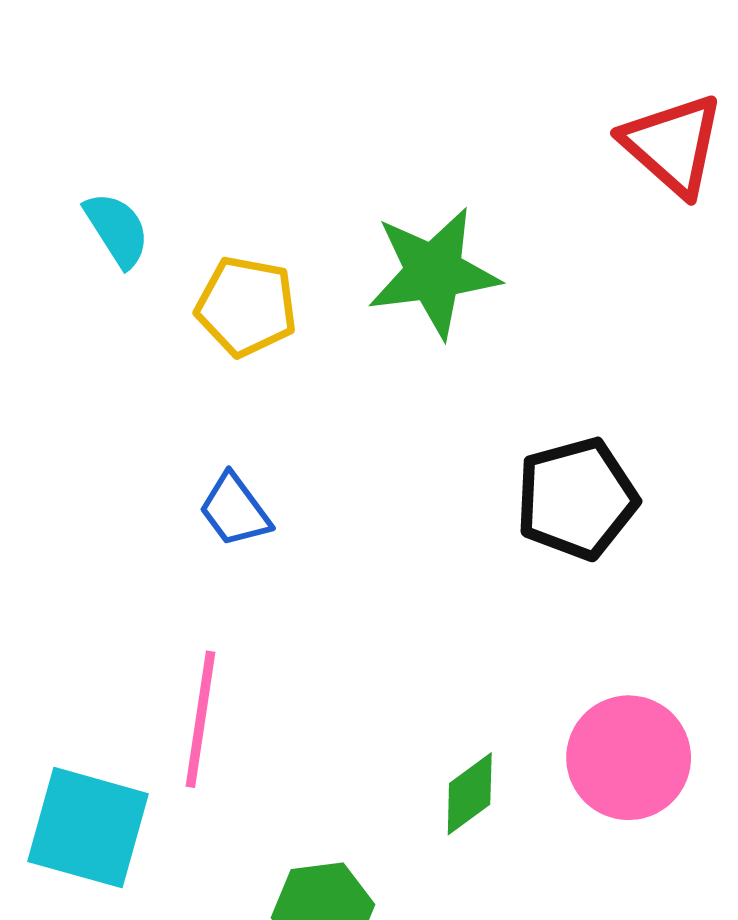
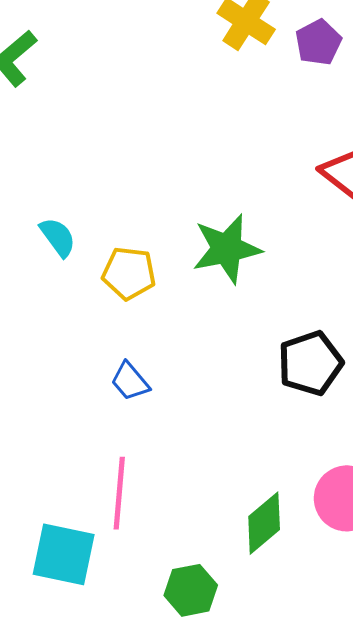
green diamond: (470, 794) -> (264, 523), size x1.4

